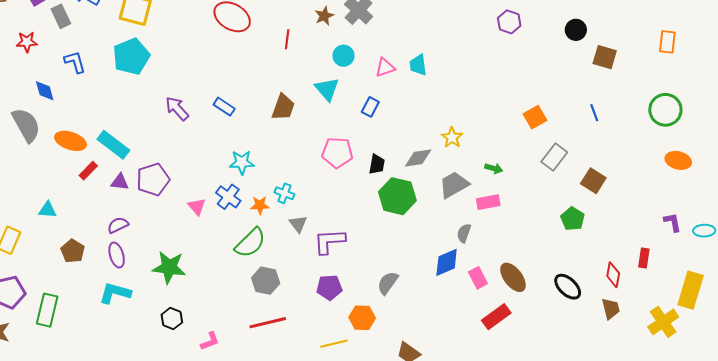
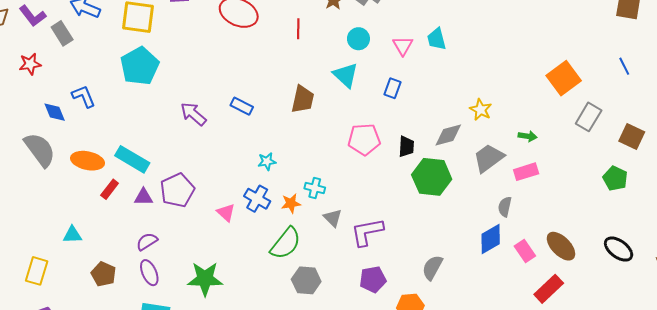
blue L-shape: (75, 62) -> (84, 96), moved
pink triangle: (385, 68) -> (403, 46), turned -35
orange square: (535, 117) -> (564, 78), size x1.4
cyan star: (242, 162) -> (267, 161), size x0.7

